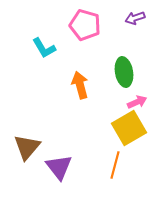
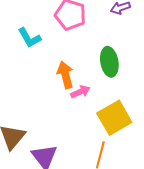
pink arrow: (137, 102) -> (80, 92), moved

